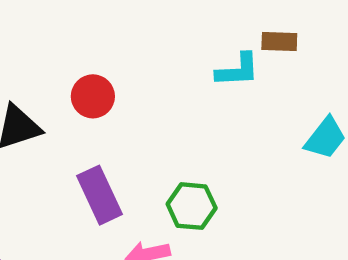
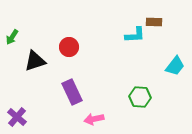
green hexagon: (192, 206) -> (140, 97), moved

